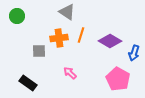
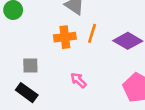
gray square: (39, 51) -> (30, 65), moved

